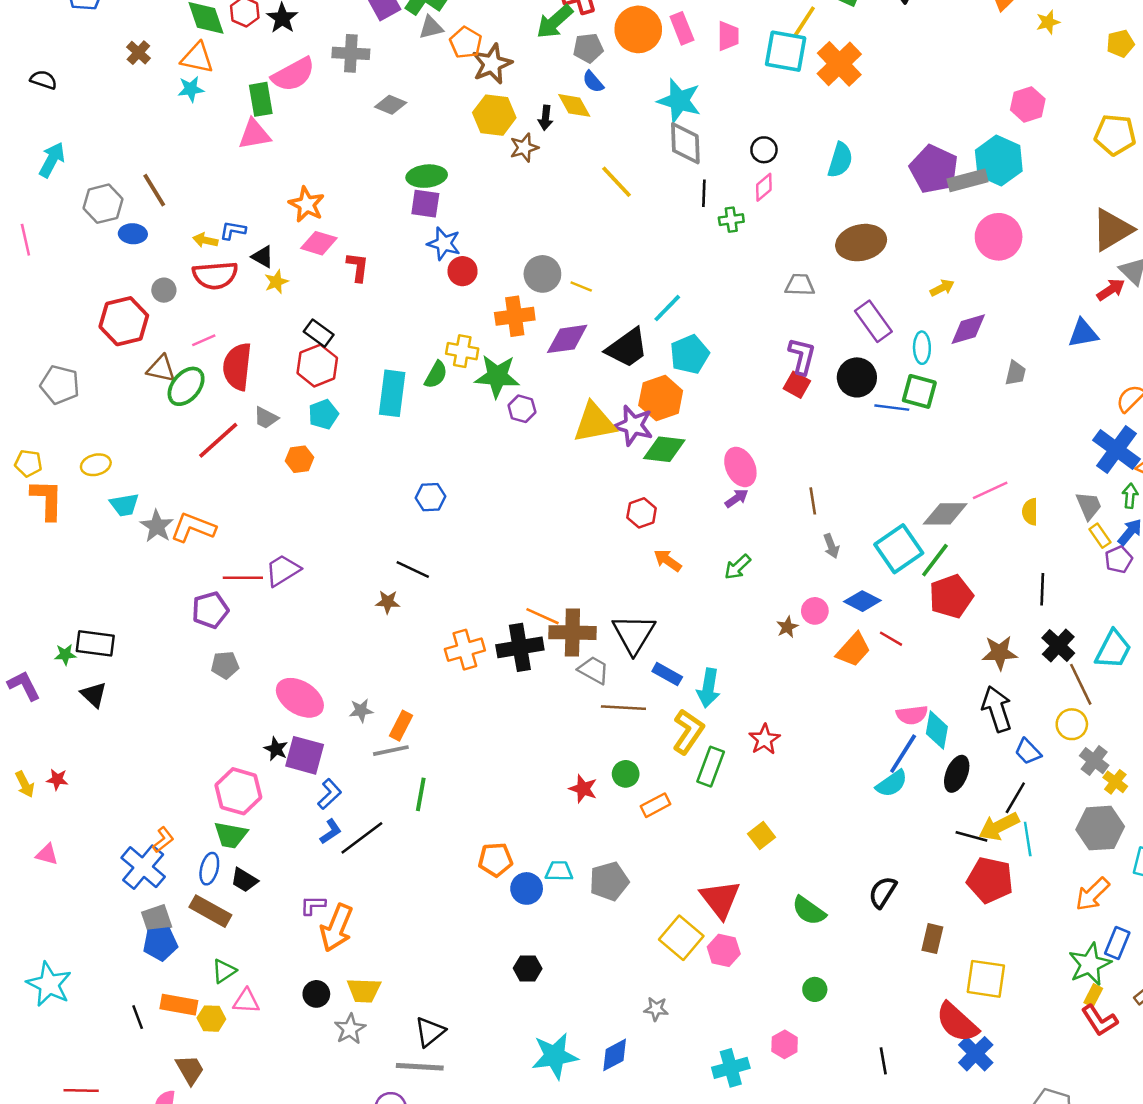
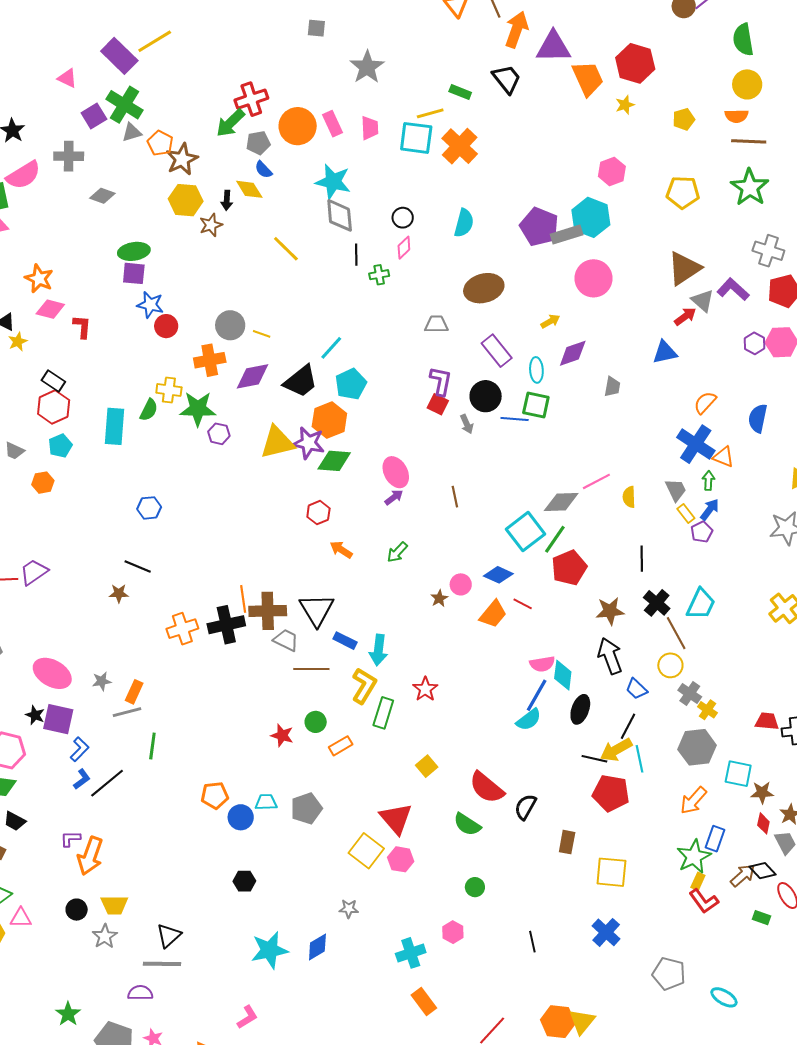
yellow line: (804, 21) -> (430, 113), turned 44
gray arrow: (831, 546) -> (467, 424), moved
orange line: (543, 616) -> (243, 599), turned 60
red semicircle: (957, 1022) -> (487, 788), moved

